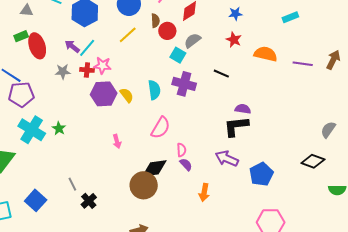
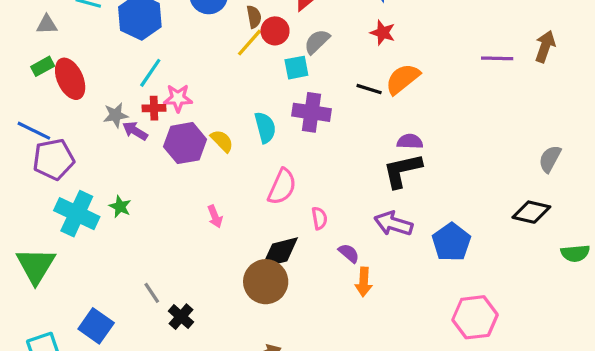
yellow line: (128, 35) -> (249, 43), moved
purple arrow: (72, 46) -> (135, 131), moved
orange semicircle: (266, 54) -> (403, 79), moved, turned -45
cyan square: (178, 55) -> (296, 68), turned -35
purple semicircle: (186, 164) -> (349, 253), moved

